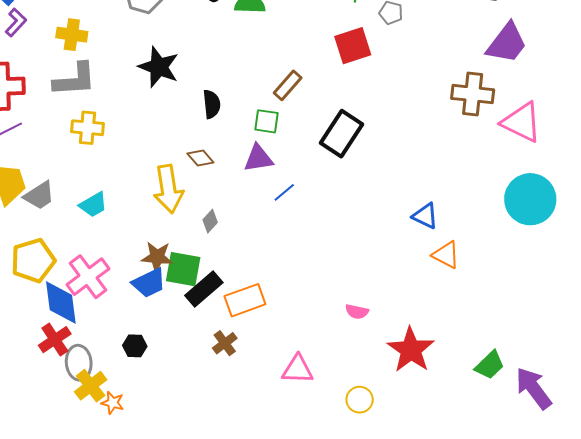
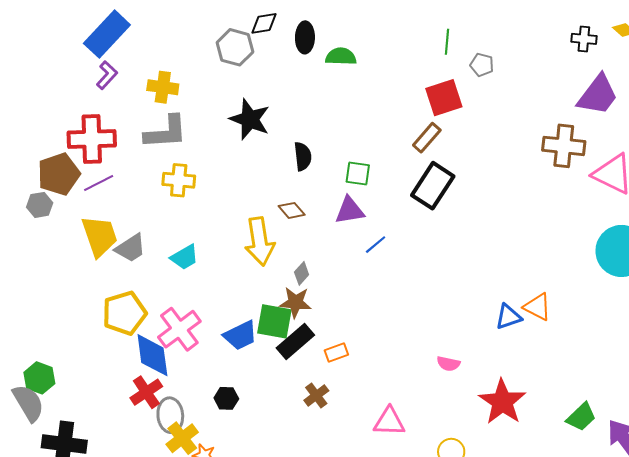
brown rectangle: (288, 85) -> (427, 138), moved
blue triangle: (425, 216) -> (508, 317), moved, turned -44
brown star: (157, 257) -> (295, 302), moved
orange rectangle: (245, 300) -> (336, 352), size x0.6

